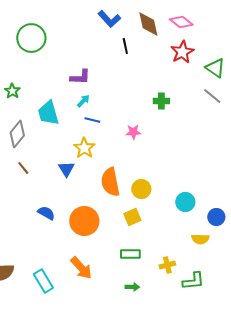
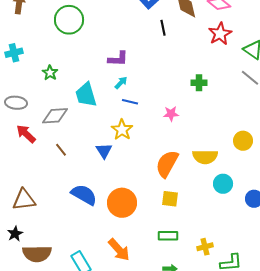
gray diamond: (17, 134) -> (55, 116), turned 48
orange semicircle: (110, 182) -> (167, 164), moved, turned 40
yellow circle: (141, 189) -> (243, 141), moved
blue semicircle: (46, 213) -> (84, 195), size x1.5
yellow square: (132, 217) -> (170, 199), turned 30
yellow semicircle: (200, 239) -> (205, 157), moved, size x1.4

